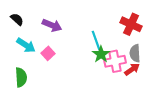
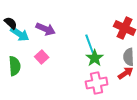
cyan arrow: (26, 45) -> (20, 34), moved
pink cross: (115, 61) -> (97, 83), moved
green semicircle: (21, 77) -> (15, 66), moved

